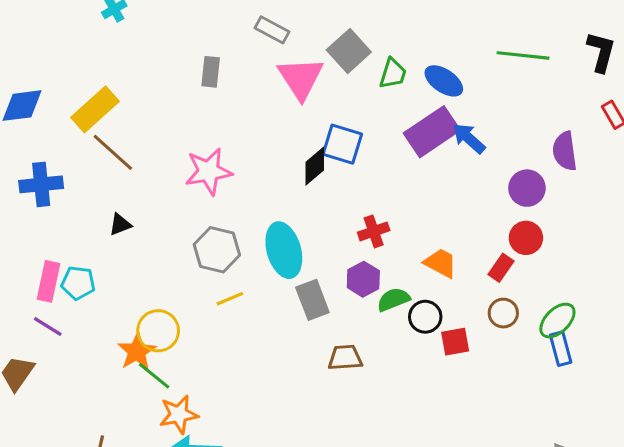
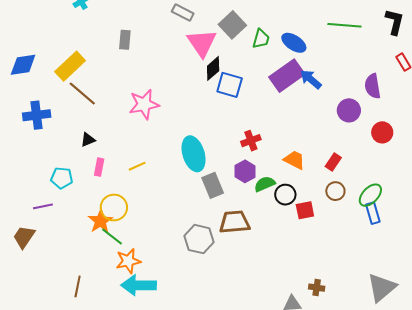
gray rectangle: (211, 72) -> (125, 40), moved
black diamond: (315, 166) -> (213, 68), moved
red circle: (526, 238) -> (382, 132), moved
gray hexagon: (217, 250) -> (199, 239), moved
pink rectangle: (49, 281) -> (99, 167), moved, size x0.7
yellow line: (230, 299) -> (137, 166), moved
purple line: (48, 327) -> (43, 206), turned -42
brown trapezoid: (345, 358) -> (235, 222), size x1.4

